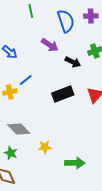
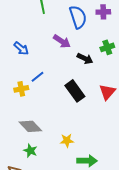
black rectangle: (63, 94) -> (75, 91), turned 75
yellow star: (45, 147) -> (67, 141), moved
green star: (11, 153) -> (30, 151), moved

